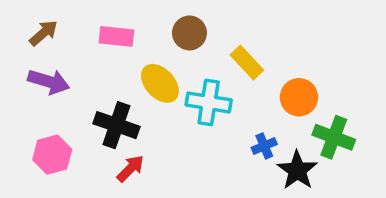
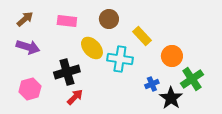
black cross: (116, 125) -> (67, 72), turned -35
green cross: (334, 137) -> (192, 79), turned 35

